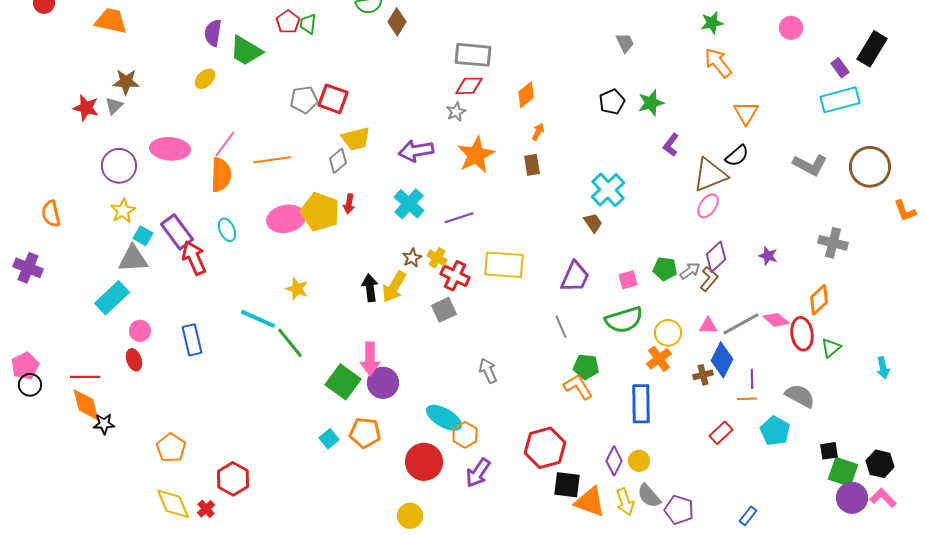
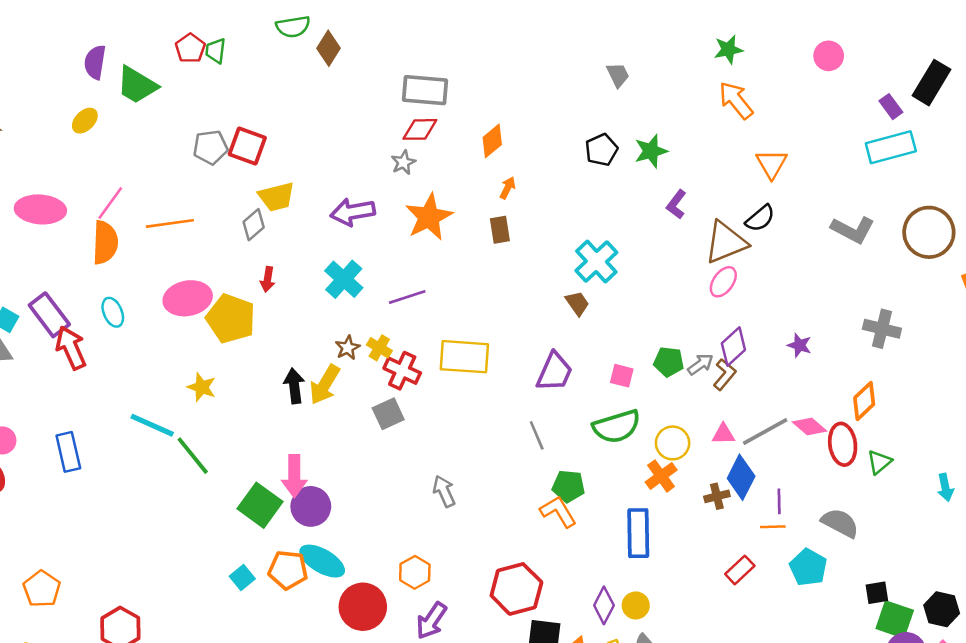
yellow pentagon: (320, 212) -> (231, 319), moved
pink square: (628, 280) -> (622, 376), turned 30
cyan ellipse: (444, 418) -> (322, 561), moved

